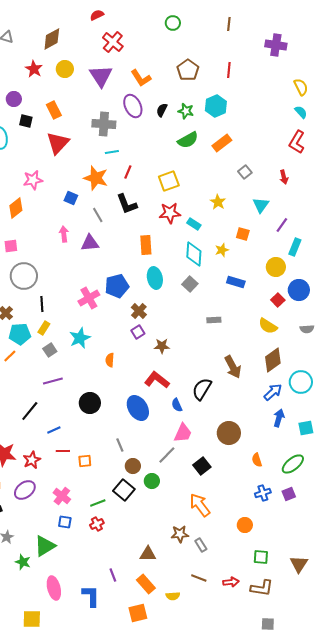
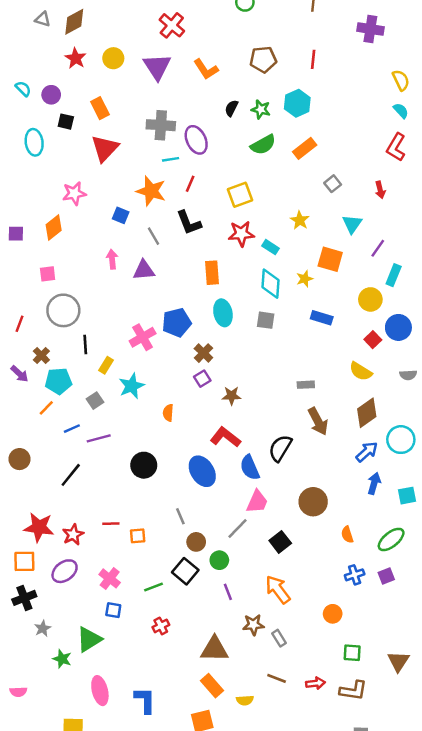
brown diamond: (52, 39) -> (74, 22), moved
brown pentagon: (188, 70) -> (263, 59), turned 30
purple ellipse: (133, 106) -> (196, 140), moved
orange square: (243, 234) -> (330, 259), size x1.5
gray square: (190, 284) -> (266, 320), turned -35
gray rectangle: (214, 320) -> (306, 385), moved
yellow rectangle: (44, 328) -> (106, 365), moved
blue semicircle: (177, 405) -> (250, 468), size x1.5
blue line: (54, 430) -> (72, 429), moved
red cross: (97, 524) -> (161, 626), moved
brown triangle: (148, 554) -> (214, 649), size x1.4
purple line: (113, 575) -> (228, 592), moved

